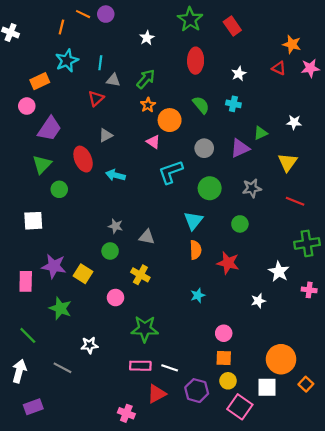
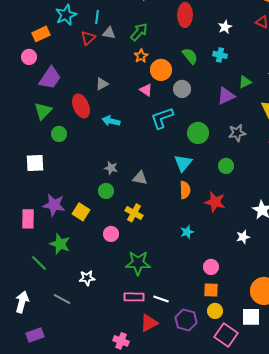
red triangle: (96, 98) -> (88, 38), moved
gray circle: (204, 148) -> (182, 89), moved
green line: (28, 335) -> (39, 263), moved

